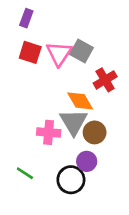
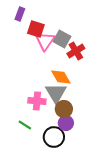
red square: (30, 52) -> (36, 29), moved
red cross: (105, 80) -> (76, 51), moved
brown circle: (95, 132) -> (64, 109), moved
green line: (25, 173) -> (25, 125), moved

